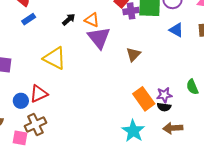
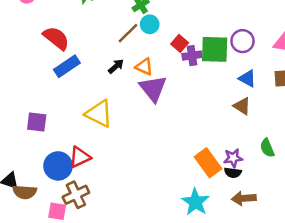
blue rectangle: (29, 19) -> (67, 66), size x1.5
brown triangle: (133, 54) -> (242, 106), moved, turned -42
blue circle: (21, 101) -> (58, 166), size x1.5

